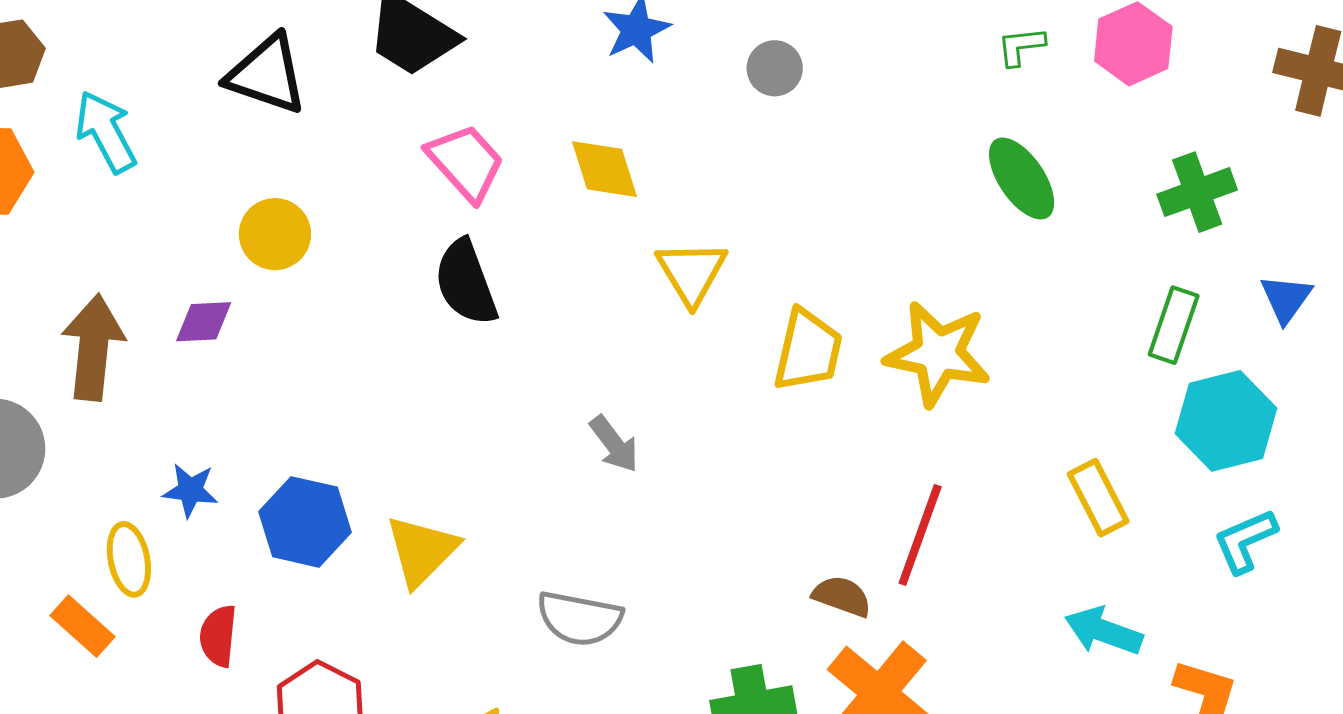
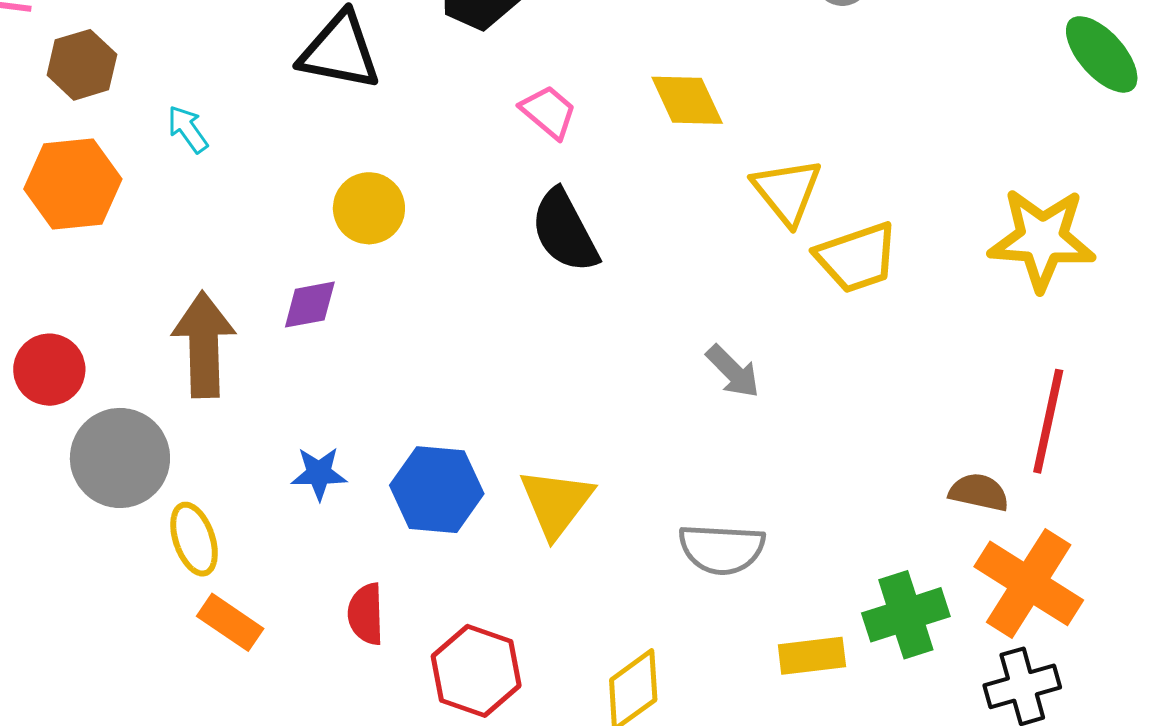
cyan arrow: (106, 132) -> (188, 129), size x0.6
pink trapezoid: (466, 162) -> (549, 112), size x0.7
yellow trapezoid: (808, 350) -> (857, 258), moved, turned 66
yellow ellipse: (129, 559) -> (194, 539), moved

